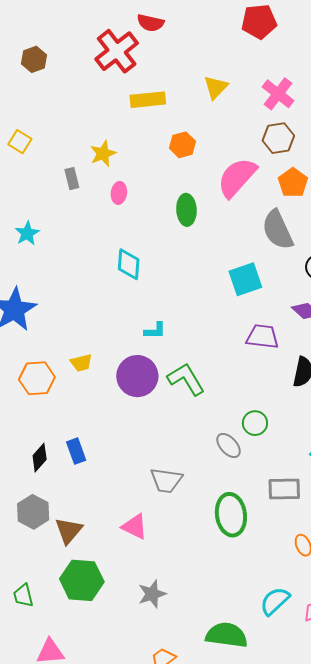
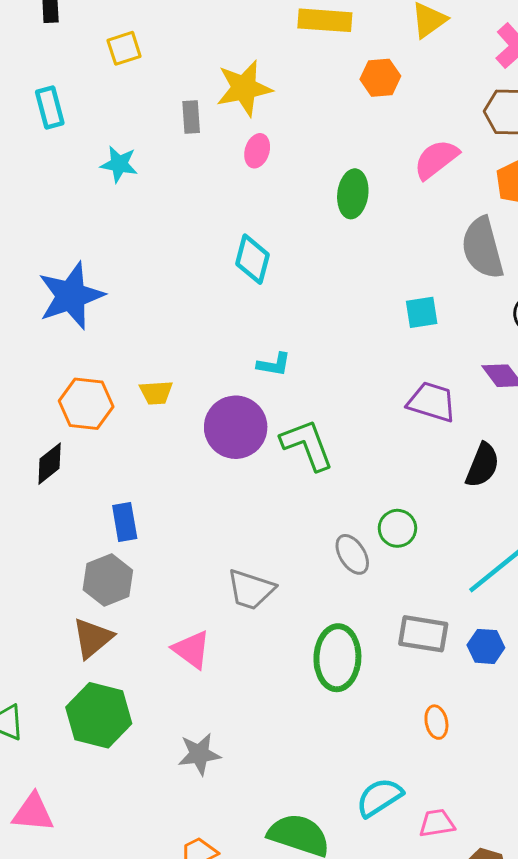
yellow square: (20, 142) -> (124, 48), turned 30
orange hexagon: (183, 145) -> (380, 78), moved
yellow star: (103, 154) -> (244, 88), size x1.4
pink semicircle: (237, 177) -> (436, 159), size x0.7
cyan star: (27, 233) -> (119, 164), moved, turned 30
cyan square: (245, 279) -> (422, 312), size x0.7
black diamond: (40, 458) -> (50, 464), moved
gray hexagon: (33, 512) -> (108, 580), moved

